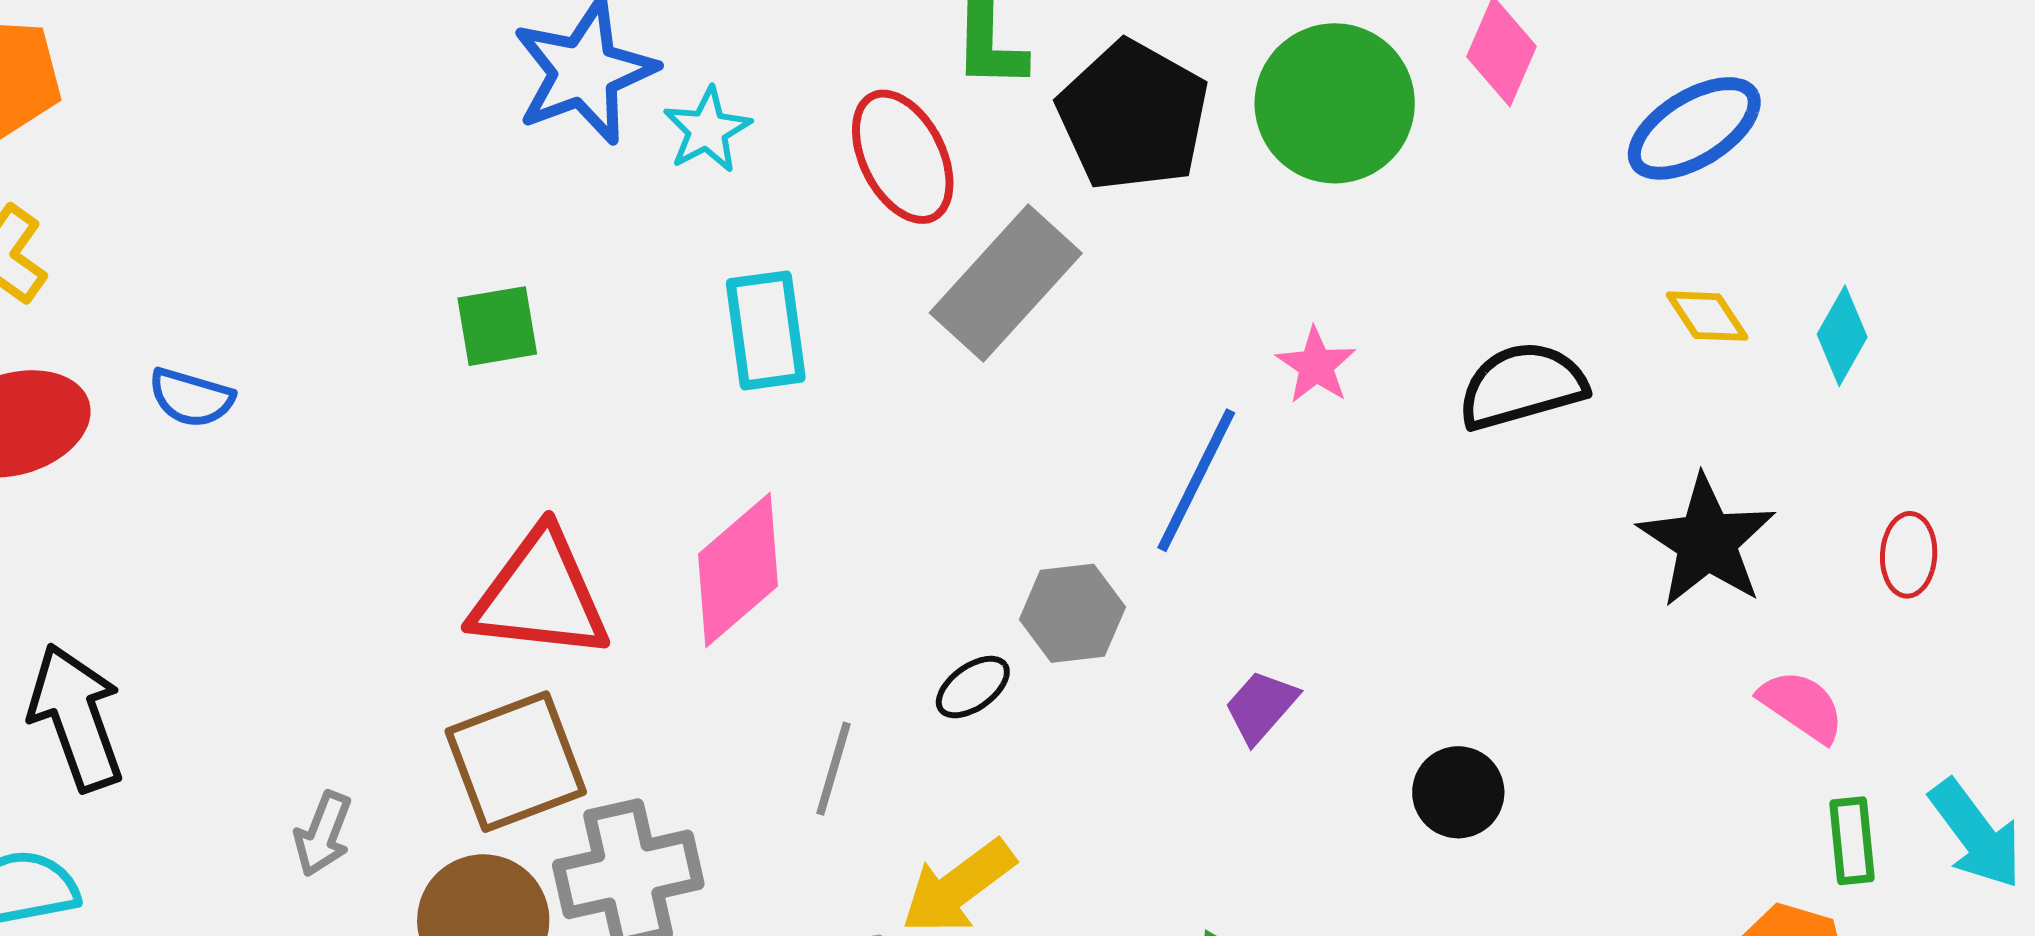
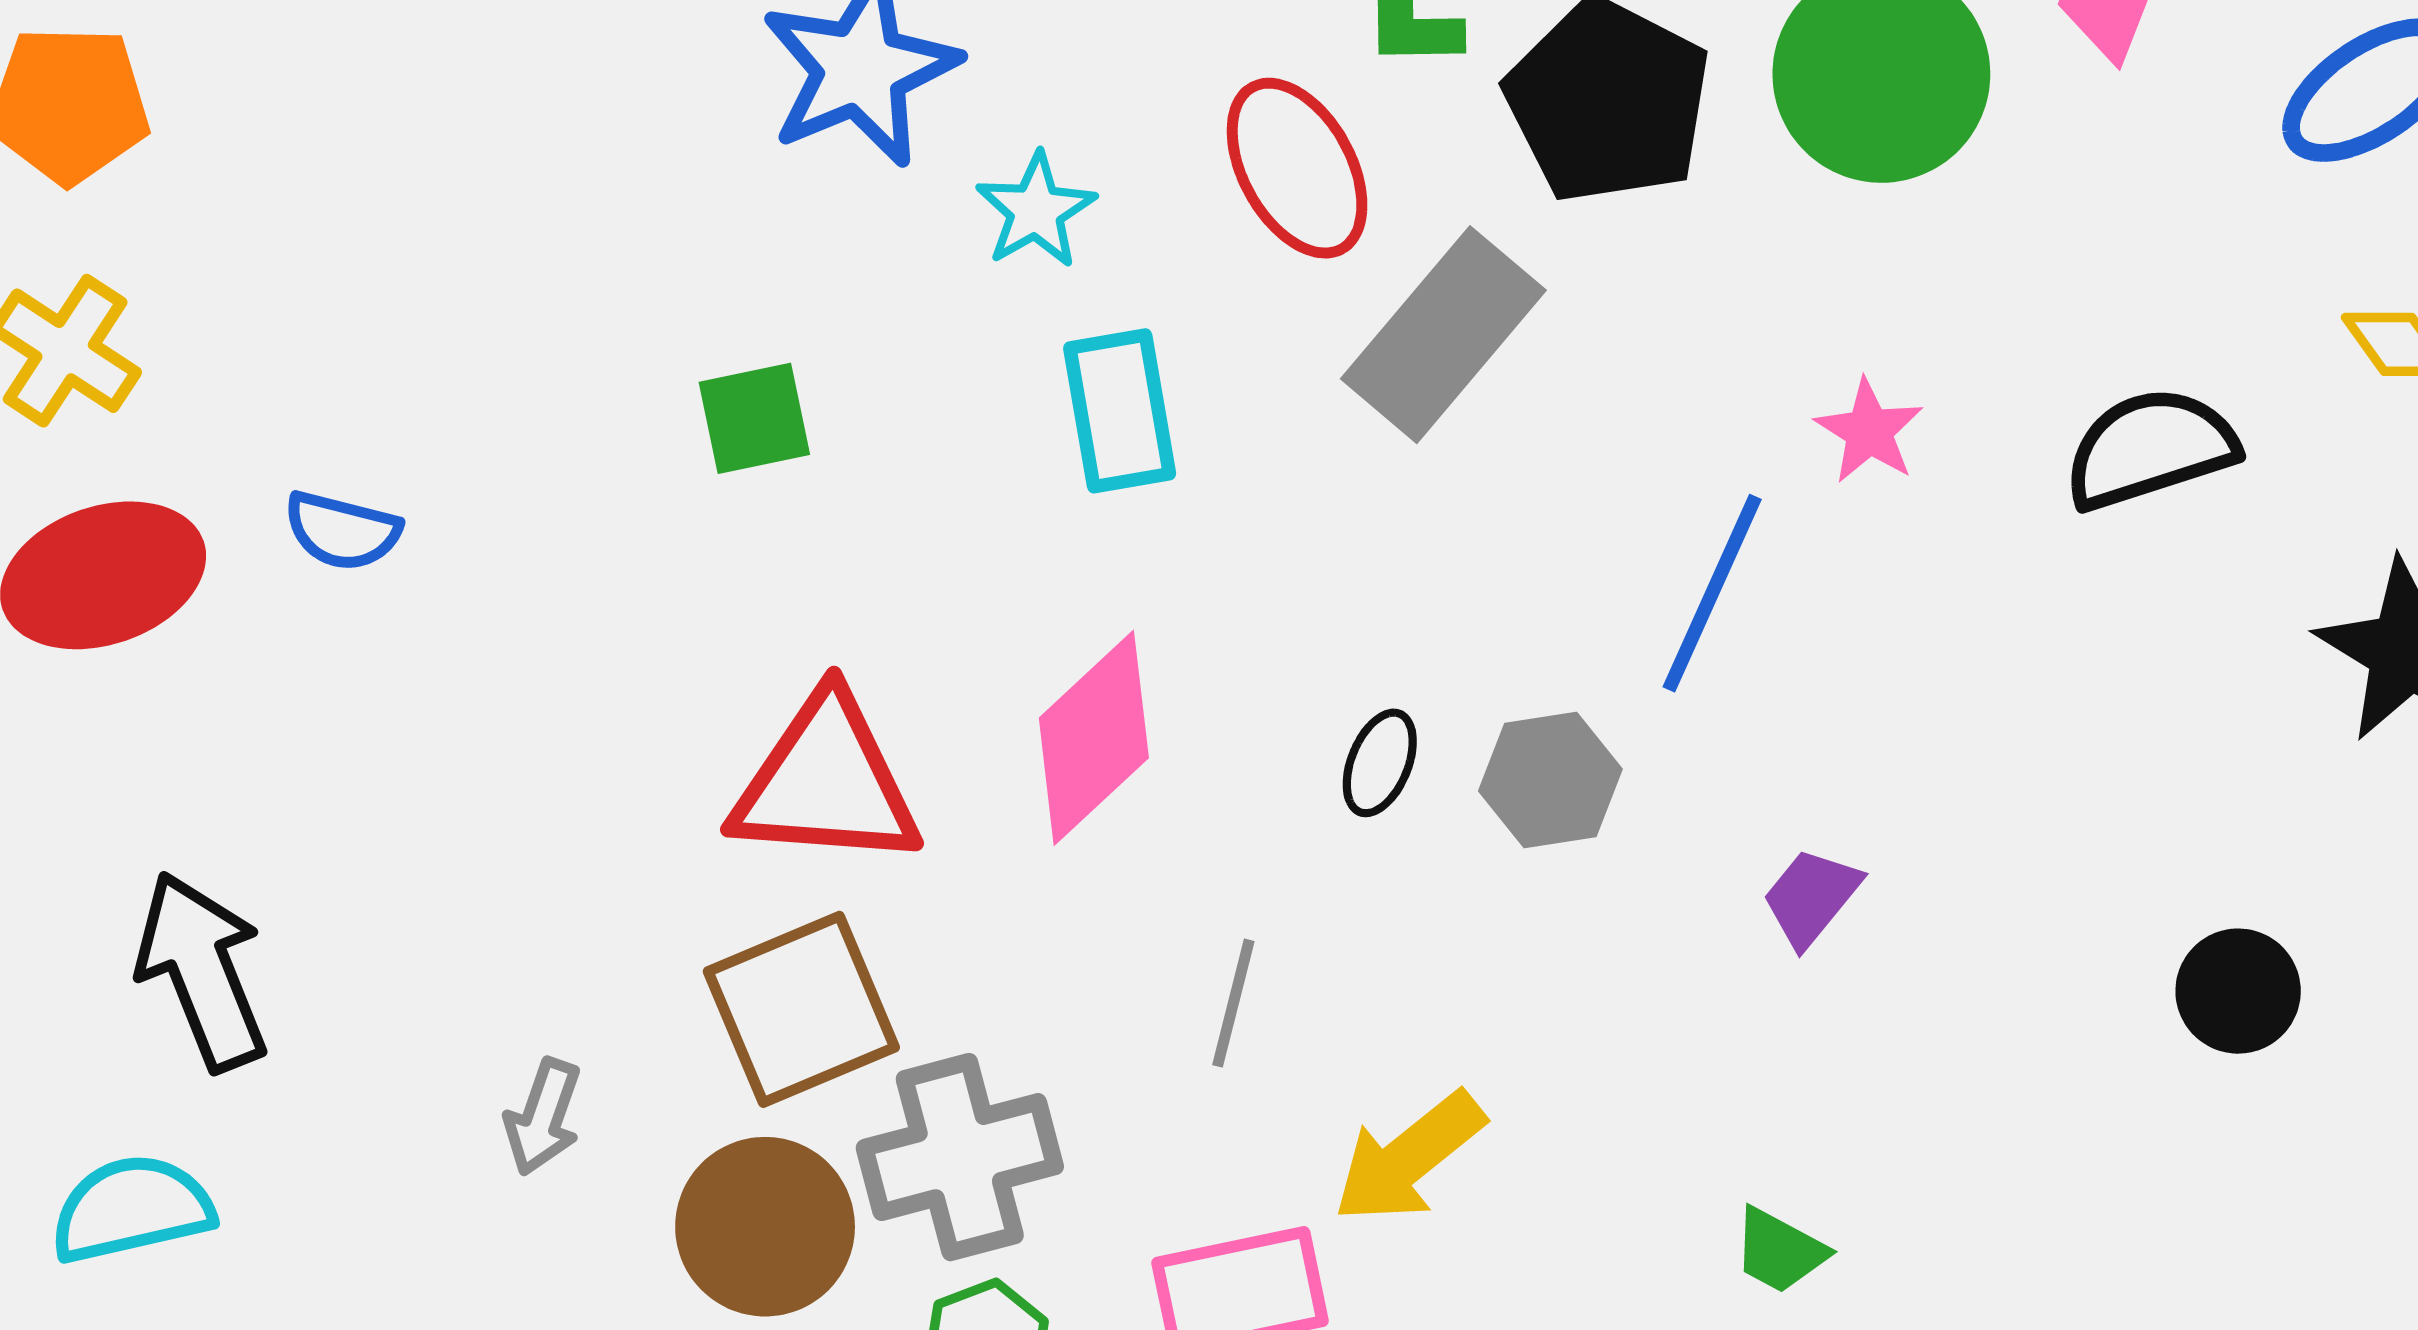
cyan star: (707, 130) -> (1036, 210), moved
black ellipse: (973, 687) -> (1380, 763), moved, turned -30
black circle: (1458, 792) -> (2238, 991), moved

